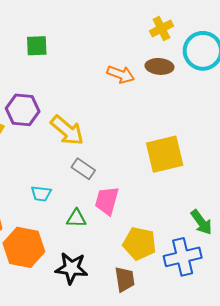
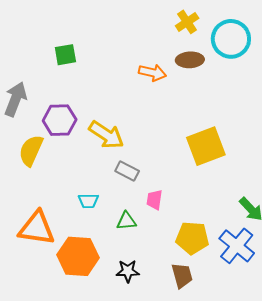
pink trapezoid: (107, 201) -> (154, 200), size x0.7
blue cross: (183, 257) -> (237, 246), turned -30
black star: (71, 268) -> (128, 271), size x0.7

